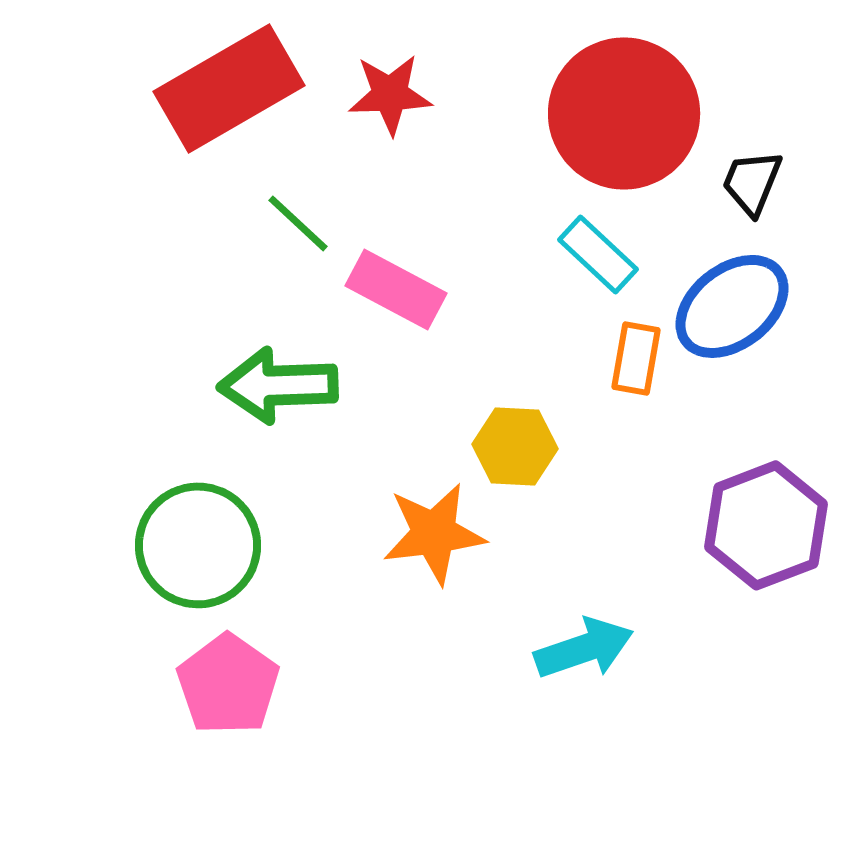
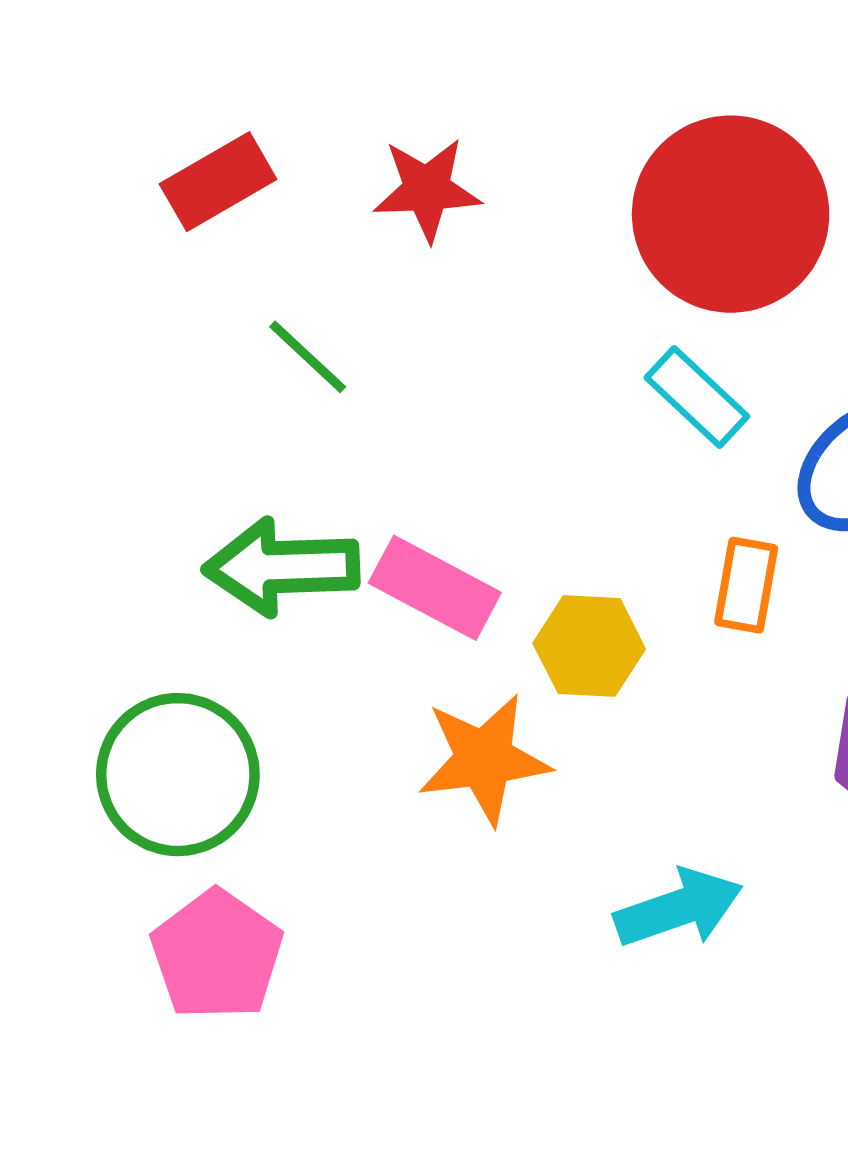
red rectangle: (229, 88) -> (218, 182), size x0.6
pink rectangle: (396, 289) -> (435, 588), moved
orange rectangle: (636, 358) -> (746, 585), moved

